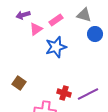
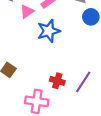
purple line: (88, 94) -> (83, 82), turned -30

